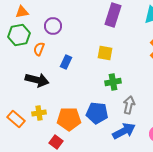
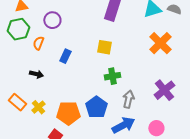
black arrow: (37, 80) -> (36, 74), size x0.6
yellow cross: (39, 113) -> (38, 107), turned -32
blue pentagon: (97, 113) -> (96, 107), turned 30
orange rectangle: (16, 119) -> (17, 102), moved

